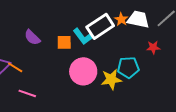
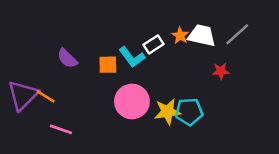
white rectangle: (100, 26) -> (154, 44), size x0.6
cyan pentagon: (128, 67) -> (189, 112), moved

